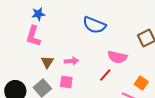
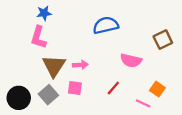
blue semicircle: (94, 25) -> (106, 25), turned 145
brown triangle: (47, 62) -> (54, 66), size x1.6
red line: (105, 75) -> (113, 88), moved

